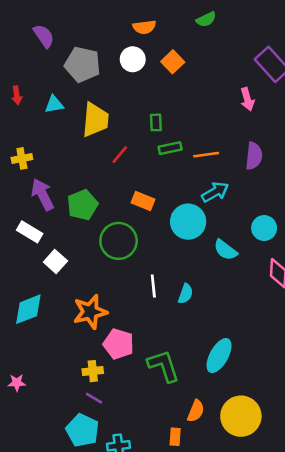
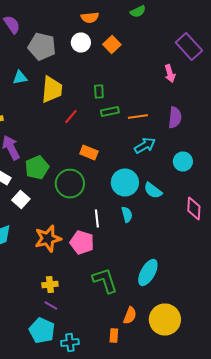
green pentagon: (82, 205) -> (37, 168), moved
cyan circle: (188, 222) -> (125, 182), moved
cyan circle: (264, 228) -> (183, 162), moved
cyan semicircle: (186, 294) -> (127, 214), moved, turned -35
pink pentagon: (119, 344) -> (82, 242), moved

